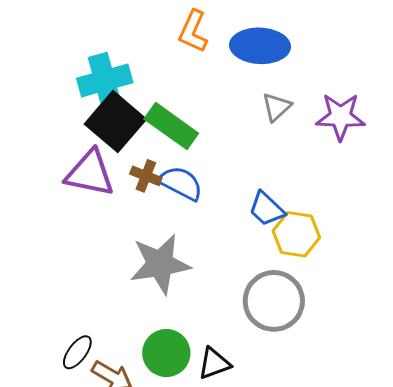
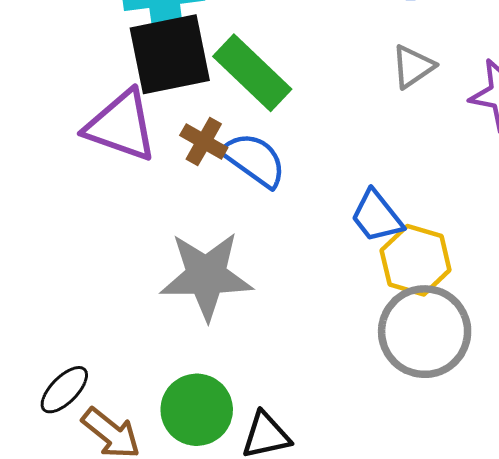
black square: (115, 122) -> (170, 54), turned 30
gray circle: (274, 301) -> (425, 332), moved

